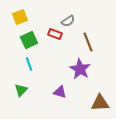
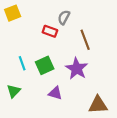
gray semicircle: (68, 21) -> (64, 17), turned 152
green square: (29, 40) -> (45, 65), moved

